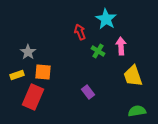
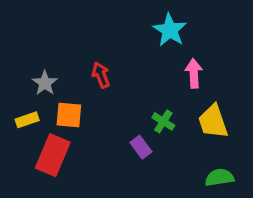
red arrow: (80, 32) -> (101, 75), moved
green cross: (98, 51) -> (163, 121), moved

